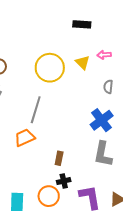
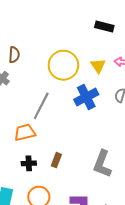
blue cross: (102, 120) -> (86, 97), moved
black cross: (64, 181) -> (29, 163), moved

